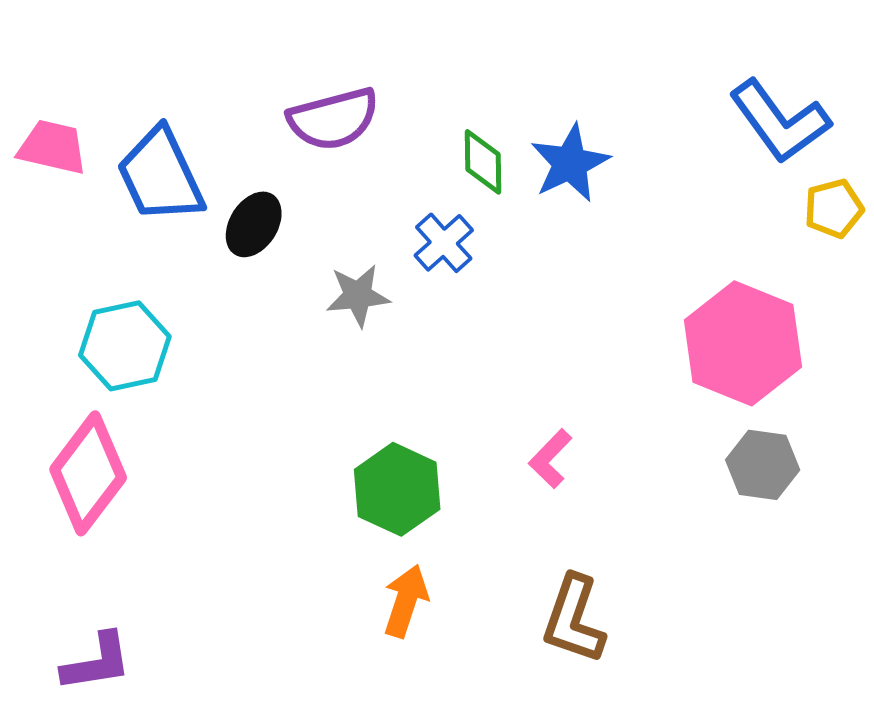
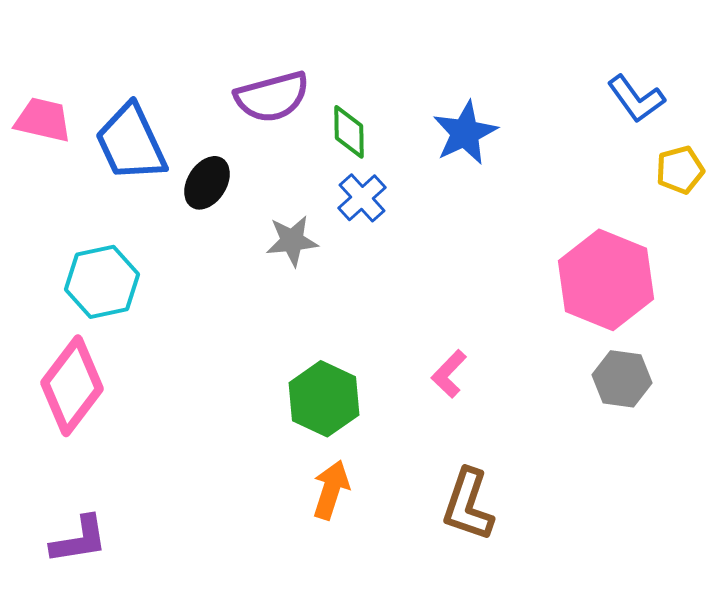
blue L-shape: (780, 121) -> (636, 99), size x0.7
green diamond: (483, 162) -> (349, 132), moved

